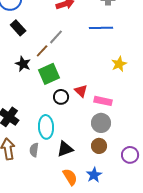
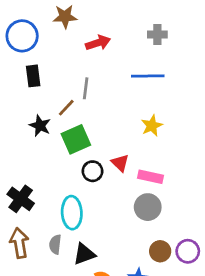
black rectangle: (18, 28) -> (33, 76), turned 35
gray line: (56, 37) -> (86, 88), turned -35
yellow star: (119, 64) -> (152, 126), moved
brown circle: (99, 146) -> (160, 251), moved
black triangle: (65, 149) -> (84, 254), moved

